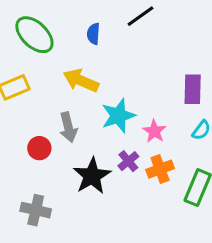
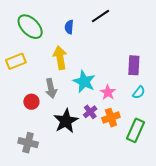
yellow arrow: (81, 81) -> (60, 58), turned 55
cyan star: (118, 116) -> (84, 82), turned -30

